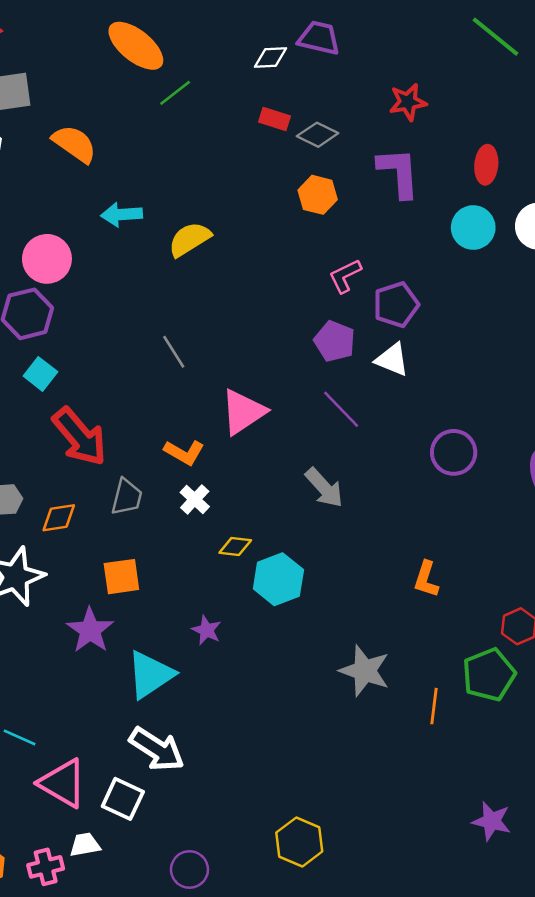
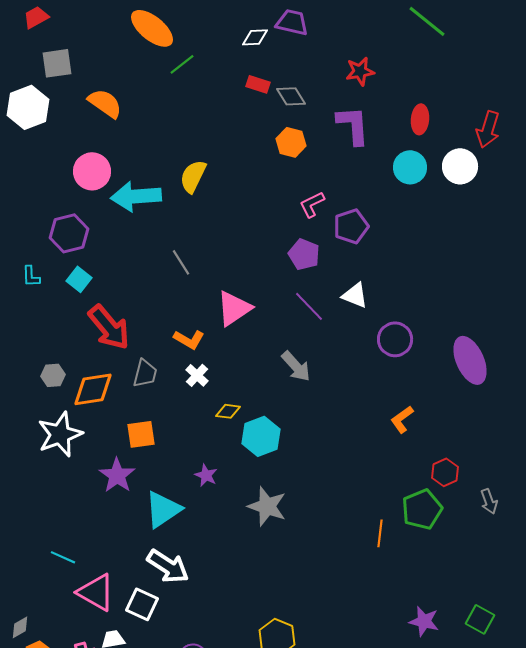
gray diamond: (318, 135) -> (291, 96), turned 32
cyan arrow: (121, 214) -> (136, 196), moved, size x1.6
yellow semicircle: (189, 239) -> (193, 176), turned -32
pink circle: (47, 259) -> (92, 171), moved
white triangle: (392, 360) -> (355, 295), moved
orange diamond: (59, 518) -> (93, 389), size x1.5
orange L-shape: (426, 579) -> (402, 419), moved, turned 36
gray star: (365, 671) -> (267, 506), moved

